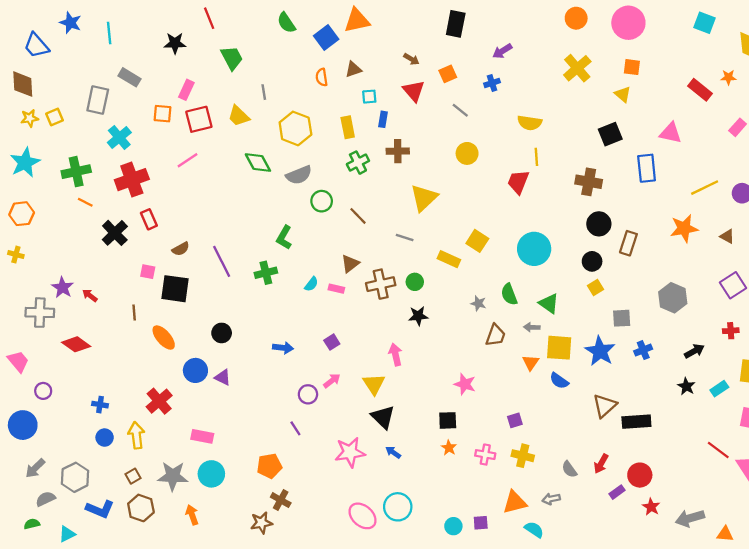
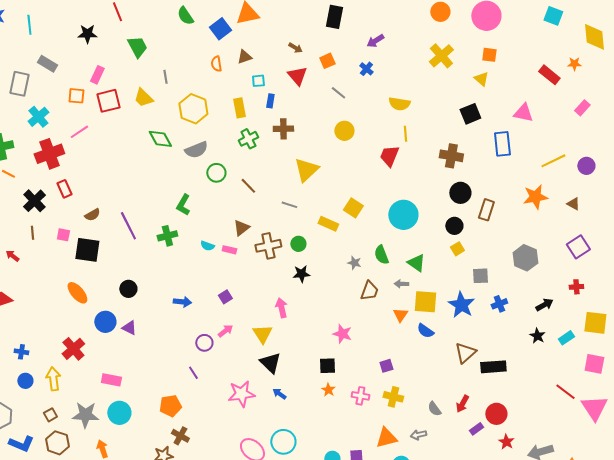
blue cross: (492, 83) -> (366, 69), turned -32
pink line: (188, 160) -> (79, 132), moved
cyan semicircle: (311, 284) -> (207, 246), turned 72
brown line: (134, 313) -> (32, 233), moved

